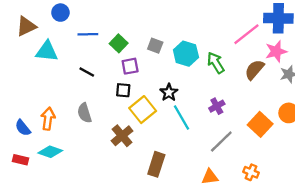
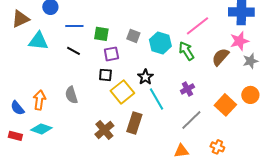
pink line: (246, 34) -> (197, 26), moved
green square: (119, 43) -> (101, 34), turned -35
black line: (87, 72) -> (73, 51), moved
brown cross: (122, 136) -> (104, 130), moved
brown rectangle: (156, 164) -> (134, 123), moved

